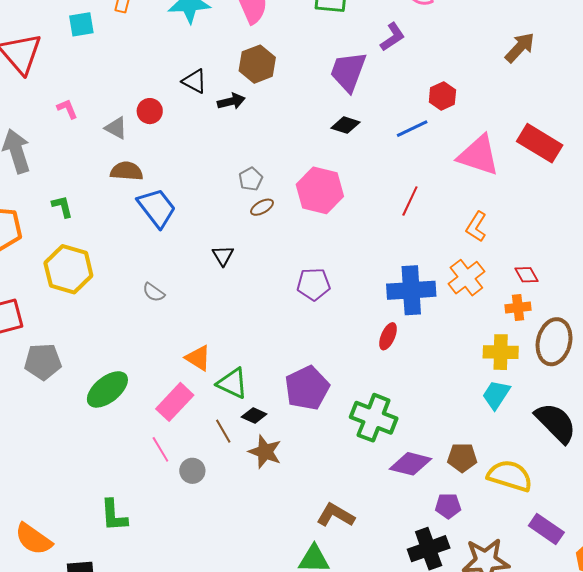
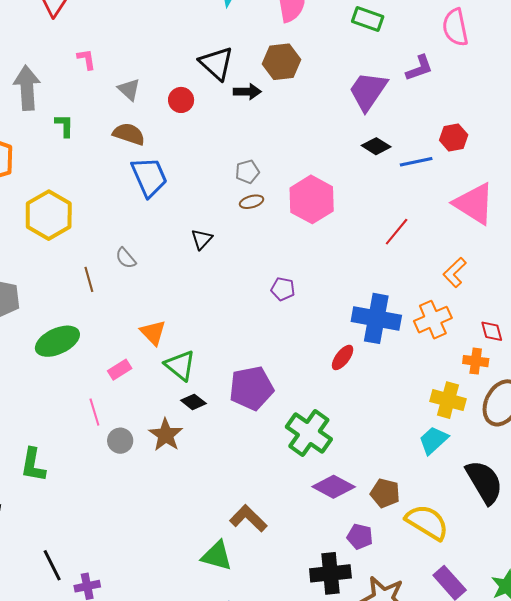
black triangle: (194, 81) -> (216, 63), size x1.4
red circle: (150, 111) -> (181, 100), moved
black diamond: (346, 125) -> (376, 146), moved
green L-shape: (62, 207) -> (64, 125), moved
purple pentagon: (313, 284) -> (283, 289), size x0.7
pink rectangle: (175, 402) -> (120, 370), size x0.6
brown line: (223, 431) -> (89, 279), moved
brown star: (265, 452) -> (166, 435), moved

